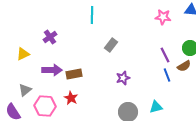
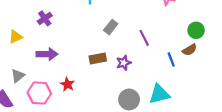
purple line: (165, 55) -> (144, 38), moved
brown rectangle: (74, 74) -> (98, 58), moved
cyan triangle: (156, 107) -> (159, 94), size x1.5

